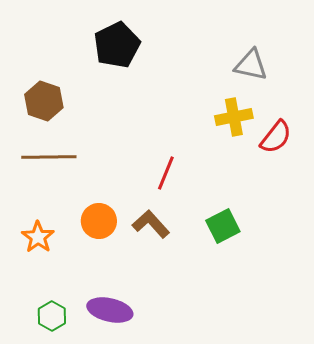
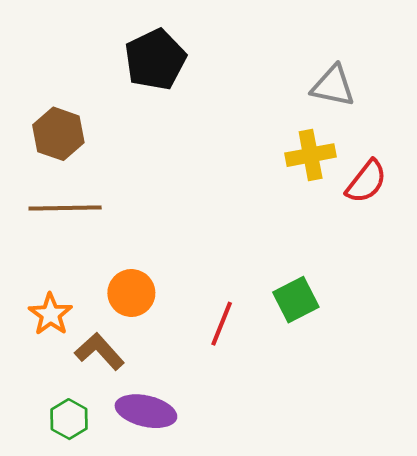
red line: (166, 173) -> (222, 324), moved
brown L-shape: (151, 224) -> (100, 351), moved

